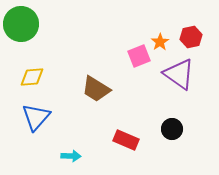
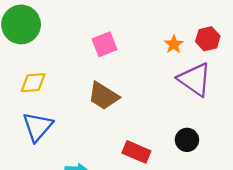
pink square: (139, 56) -> (105, 44), moved

